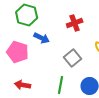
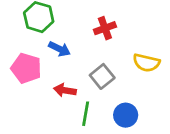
red arrow: (23, 85) -> (65, 90), moved

